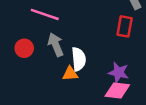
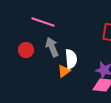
orange triangle: (70, 74) -> (64, 71), turned -32

